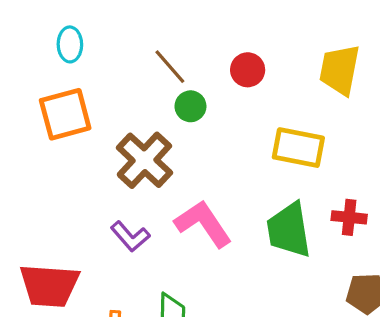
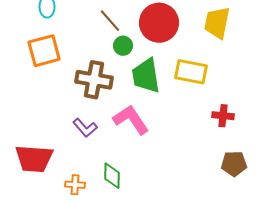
red circle: (248, 70) -> (159, 23), size x1.8
brown cross: (144, 160) -> (94, 80), turned -33
green trapezoid: (289, 230) -> (146, 76), moved

